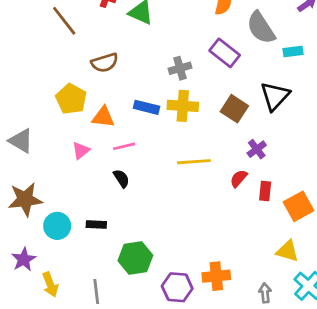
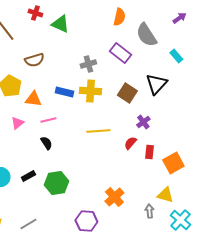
cyan rectangle: (293, 51) -> (176, 56), moved, turned 56
black rectangle: (96, 225) -> (28, 176), turned -32
green hexagon: (135, 258) -> (56, 183), moved
orange cross: (216, 276) -> (114, 197), moved, turned -36
gray line: (96, 291) -> (28, 224), turned 66
gray arrow: (265, 293) -> (149, 211), moved

